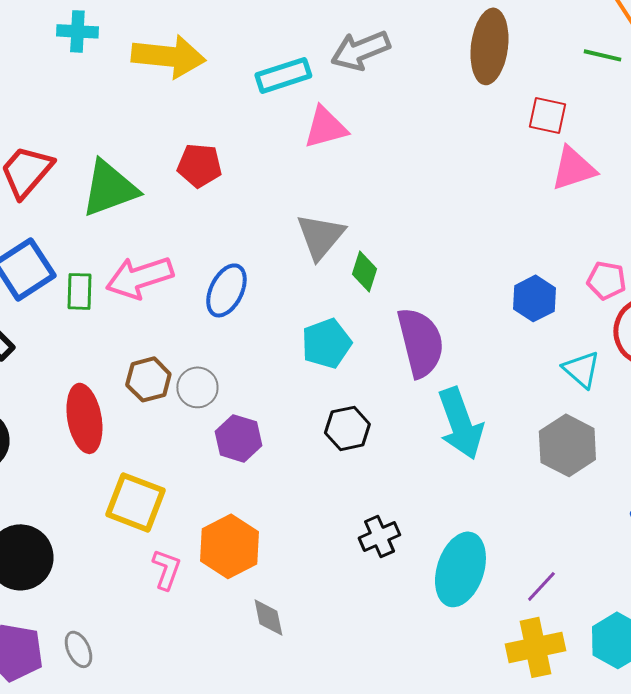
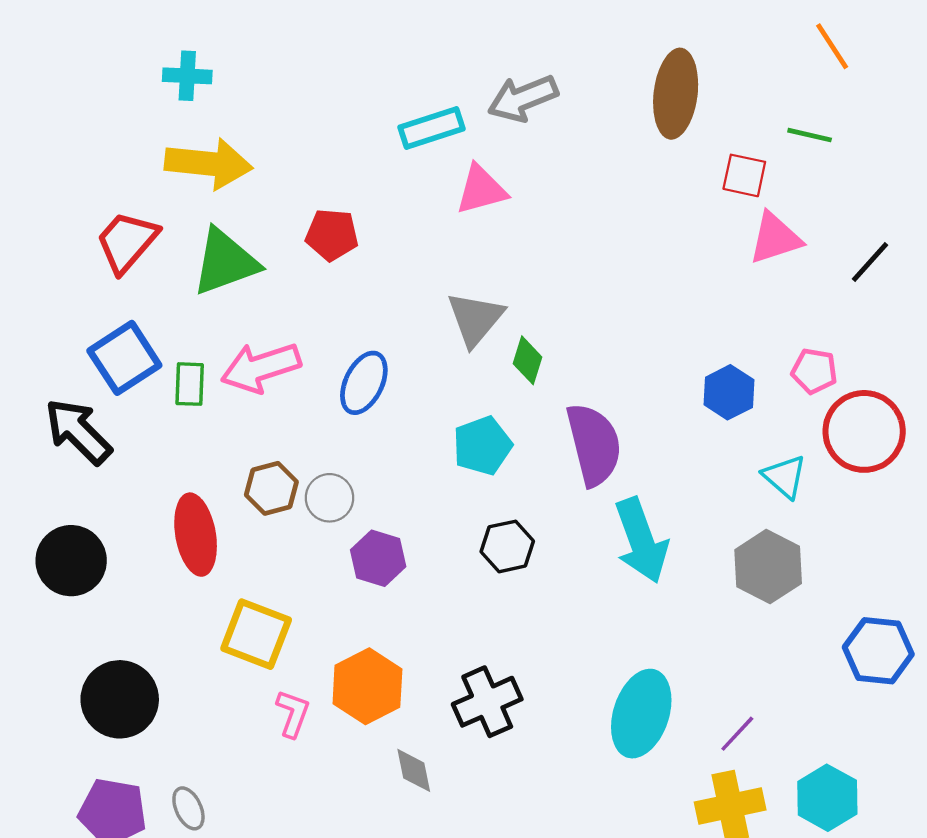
green line: (602, 55) -> (810, 135), moved
yellow arrow: (168, 56) -> (209, 164), moved
black cross: (379, 536) -> (487, 702), moved, size x1.4

